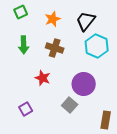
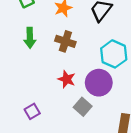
cyan hexagon: (97, 46) -> (114, 54), moved
red star: (43, 78) -> (67, 79), moved

